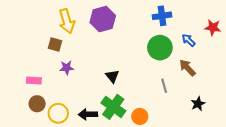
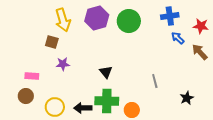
blue cross: (162, 16) -> (170, 16), moved
green circle: (160, 48) -> (129, 21), moved
brown arrow: (187, 68) -> (200, 52), moved
brown circle: (37, 104) -> (26, 96), moved
green cross: (113, 107) -> (107, 101), turned -35

